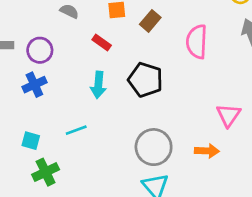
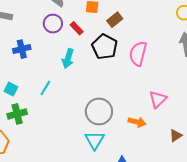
pink semicircle: (197, 42) -> (138, 54), moved
purple circle: (40, 50) -> (53, 24), moved
black pentagon: (145, 80) -> (105, 47), moved
cyan line: (76, 130) -> (45, 88), turned -49

